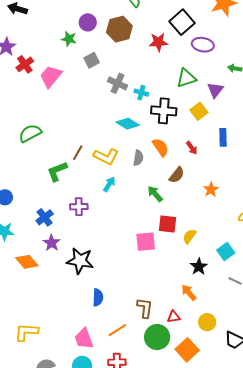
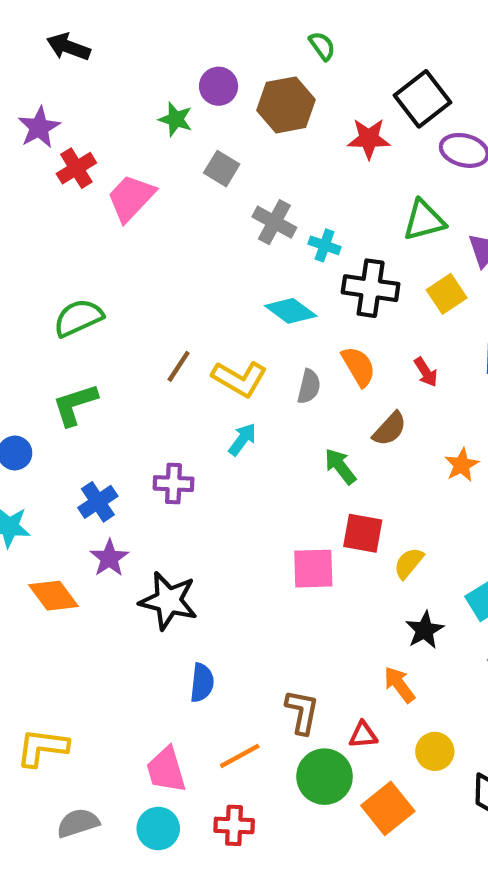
gray square: (92, 60) -> (222, 169), turned -35
green L-shape: (57, 171) -> (75, 405), moved

